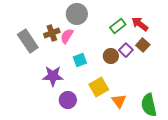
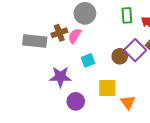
green rectangle: (118, 26) -> (127, 15), moved, turned -56
gray rectangle: (28, 41) -> (35, 41), turned -50
purple square: (126, 50) -> (135, 50), size x1.5
yellow square: (99, 87) -> (107, 88), turned 30

